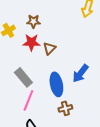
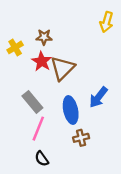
red star: (31, 42) -> (42, 61), turned 30
brown triangle: (49, 48) -> (63, 68), size x1.6

